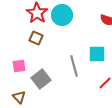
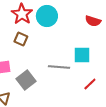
gray line: (74, 66) -> (59, 67), turned -70

